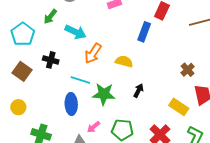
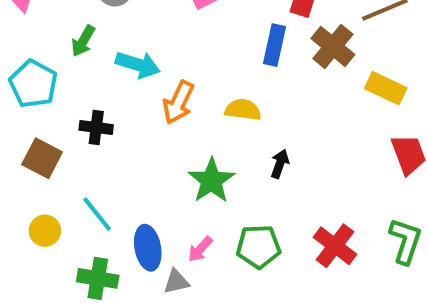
brown cross: (188, 70) -> (333, 46), moved, size x1.5
cyan line: (80, 80) -> (97, 214), moved, turned 42
green star: (104, 94) -> (211, 181), turned -30
blue ellipse: (71, 104) -> (148, 248), moved
yellow rectangle: (179, 107) -> (386, 88), moved

